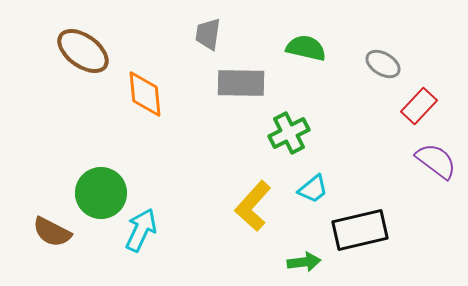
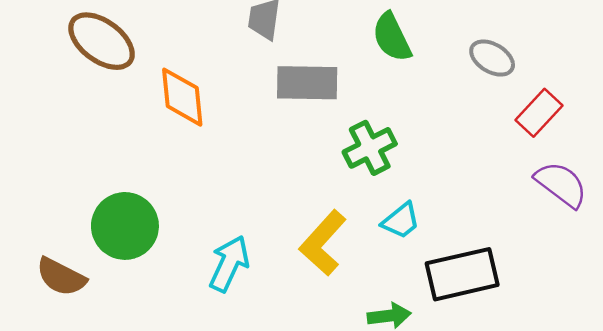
green semicircle: (306, 48) -> (392, 37), turned -129
cyan arrow: (141, 230) -> (229, 264), moved

